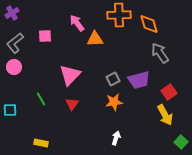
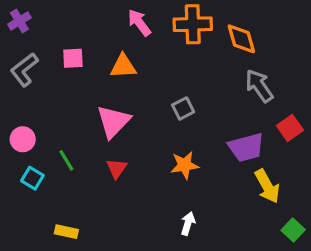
pink arrow: (77, 23) -> (139, 23), moved
orange triangle: (95, 39) -> (123, 66), moved
pink circle: (14, 67) -> (23, 139), moved
gray square: (113, 79) -> (183, 108), moved
purple trapezoid: (139, 80) -> (246, 147), moved
red square: (169, 92) -> (290, 128), moved
cyan square: (10, 110) -> (32, 178), moved, turned 32

